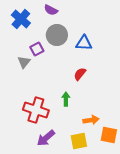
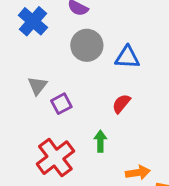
purple square: (37, 49) -> (61, 104), moved
red cross: (36, 110) -> (55, 158), turned 35

